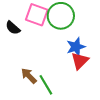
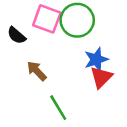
brown arrow: (29, 76) -> (37, 71), moved

